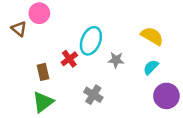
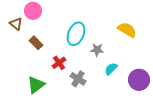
red cross: (69, 59) -> (59, 63), moved
cyan semicircle: (151, 67) -> (111, 69), moved
brown rectangle: (43, 72) -> (36, 43), moved, turned -32

